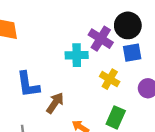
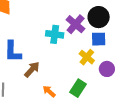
yellow cross: (110, 79) -> (87, 57), moved

